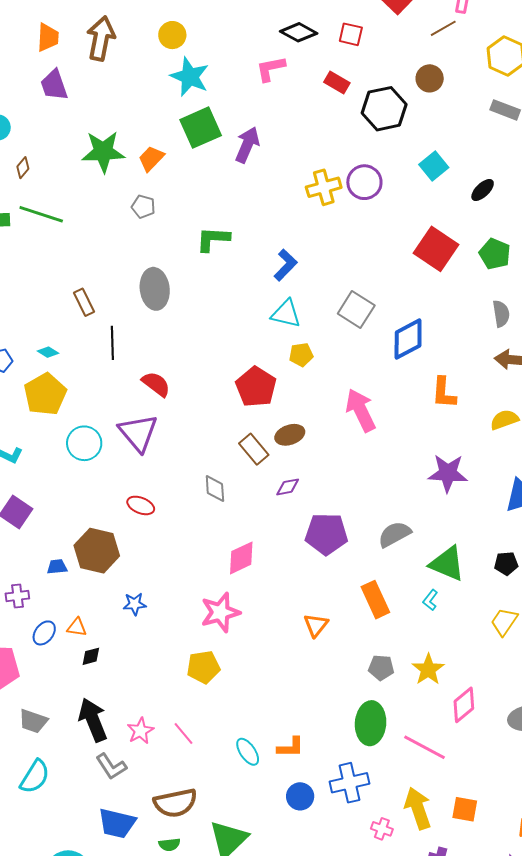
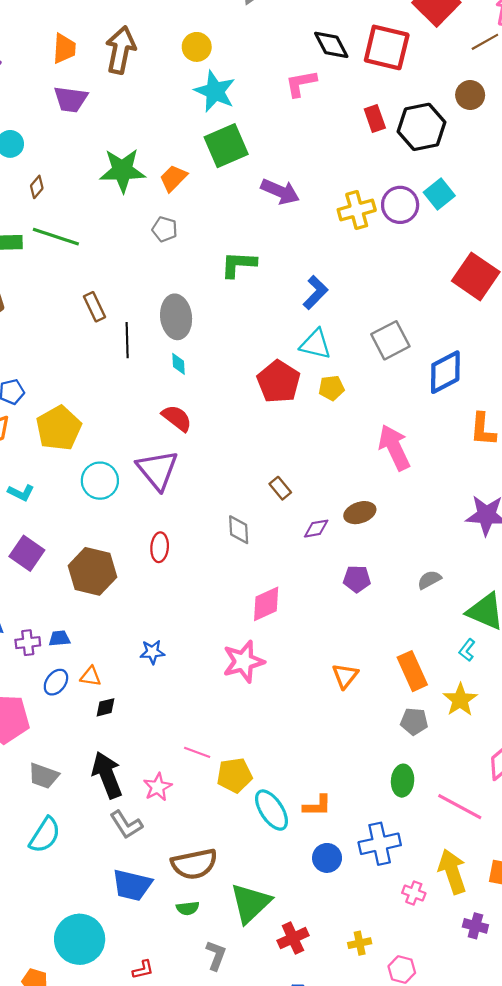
black diamond: (299, 32) -> (331, 45), turned 33
red square: (351, 34) -> (387, 47), size x1.8
red rectangle: (337, 82) -> (375, 119), moved, turned 40
purple trapezoid: (54, 85) -> (71, 99), turned -64
purple arrow: (247, 145) -> (280, 192), moved, turned 90
cyan square: (434, 166) -> (439, 194), moved
brown rectangle: (84, 302) -> (95, 307), moved
gray square: (356, 309) -> (390, 340), turned 30
black line: (112, 343) -> (127, 340), moved
cyan diamond: (48, 352) -> (179, 364), moved, turned 55
red pentagon: (256, 387) -> (279, 382), moved
brown ellipse: (290, 435) -> (360, 513), moved
brown rectangle: (254, 449) -> (280, 488), size x0.7
red ellipse: (141, 505) -> (160, 547), turned 72
purple pentagon: (326, 534) -> (357, 579), size x0.6
gray semicircle: (394, 534) -> (429, 580), size x0.7
brown hexagon: (97, 551) -> (92, 571), moved
blue trapezoid: (57, 567) -> (59, 638), moved
orange rectangle: (375, 600) -> (412, 671), moved
yellow pentagon: (203, 667) -> (234, 775), moved
yellow star: (428, 669) -> (460, 700), moved
green ellipse: (371, 723) -> (403, 781), size x0.7
pink line: (184, 733) -> (197, 752), moved, turned -30
cyan ellipse: (248, 752) -> (272, 810), size x1.4

